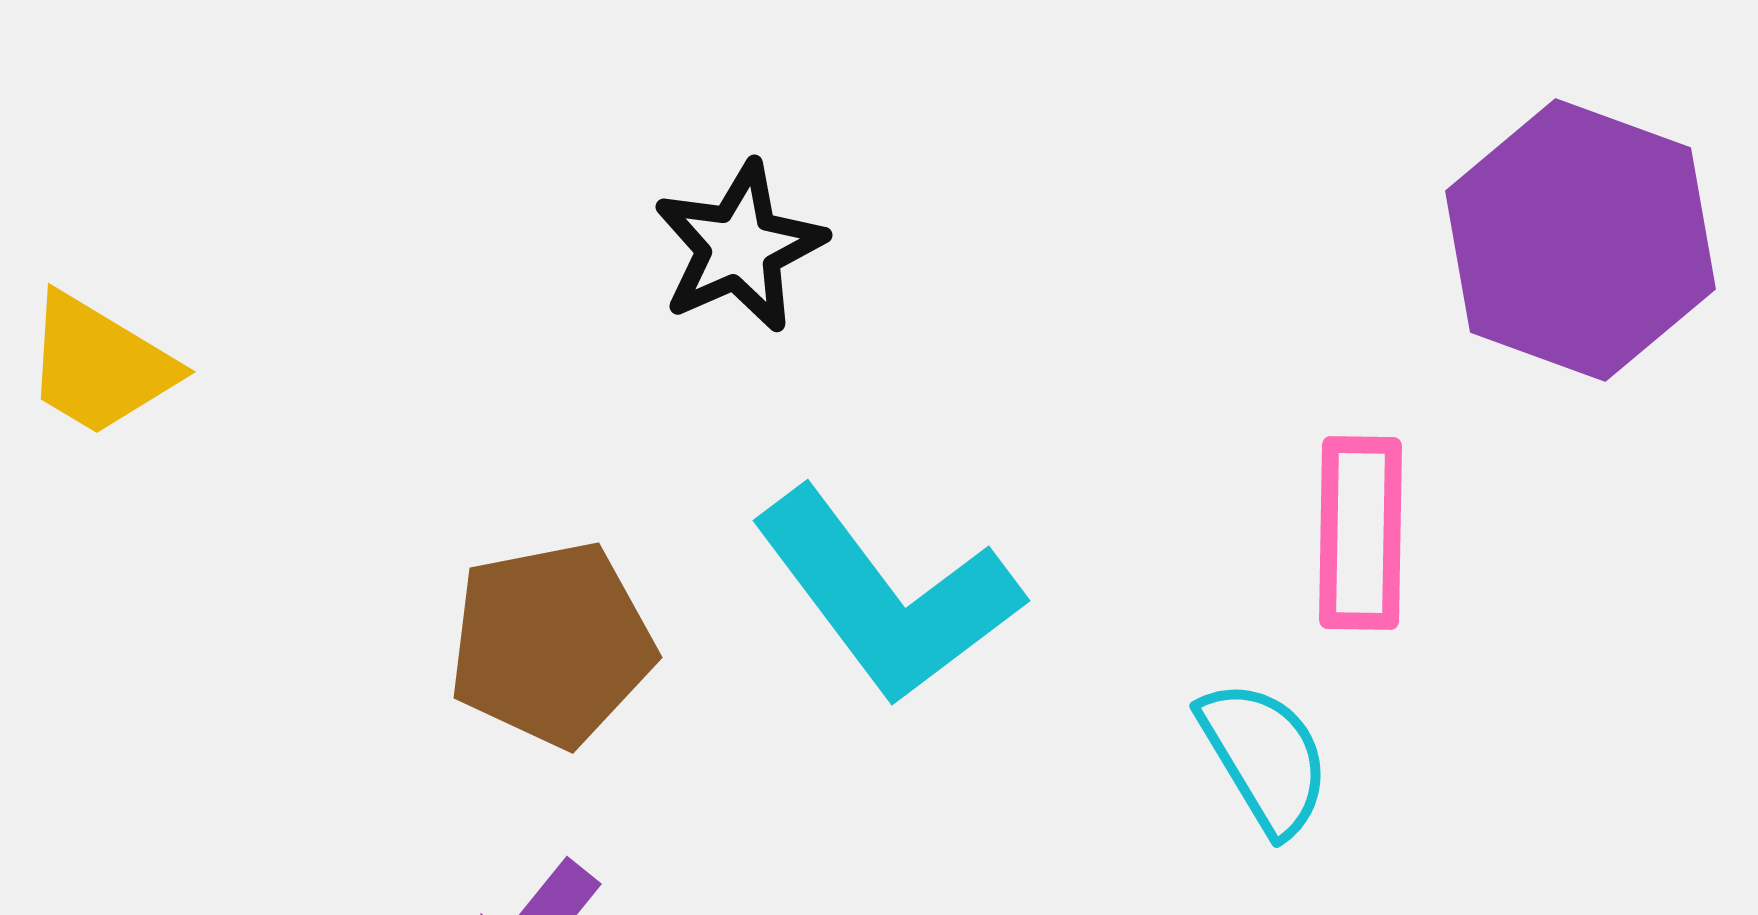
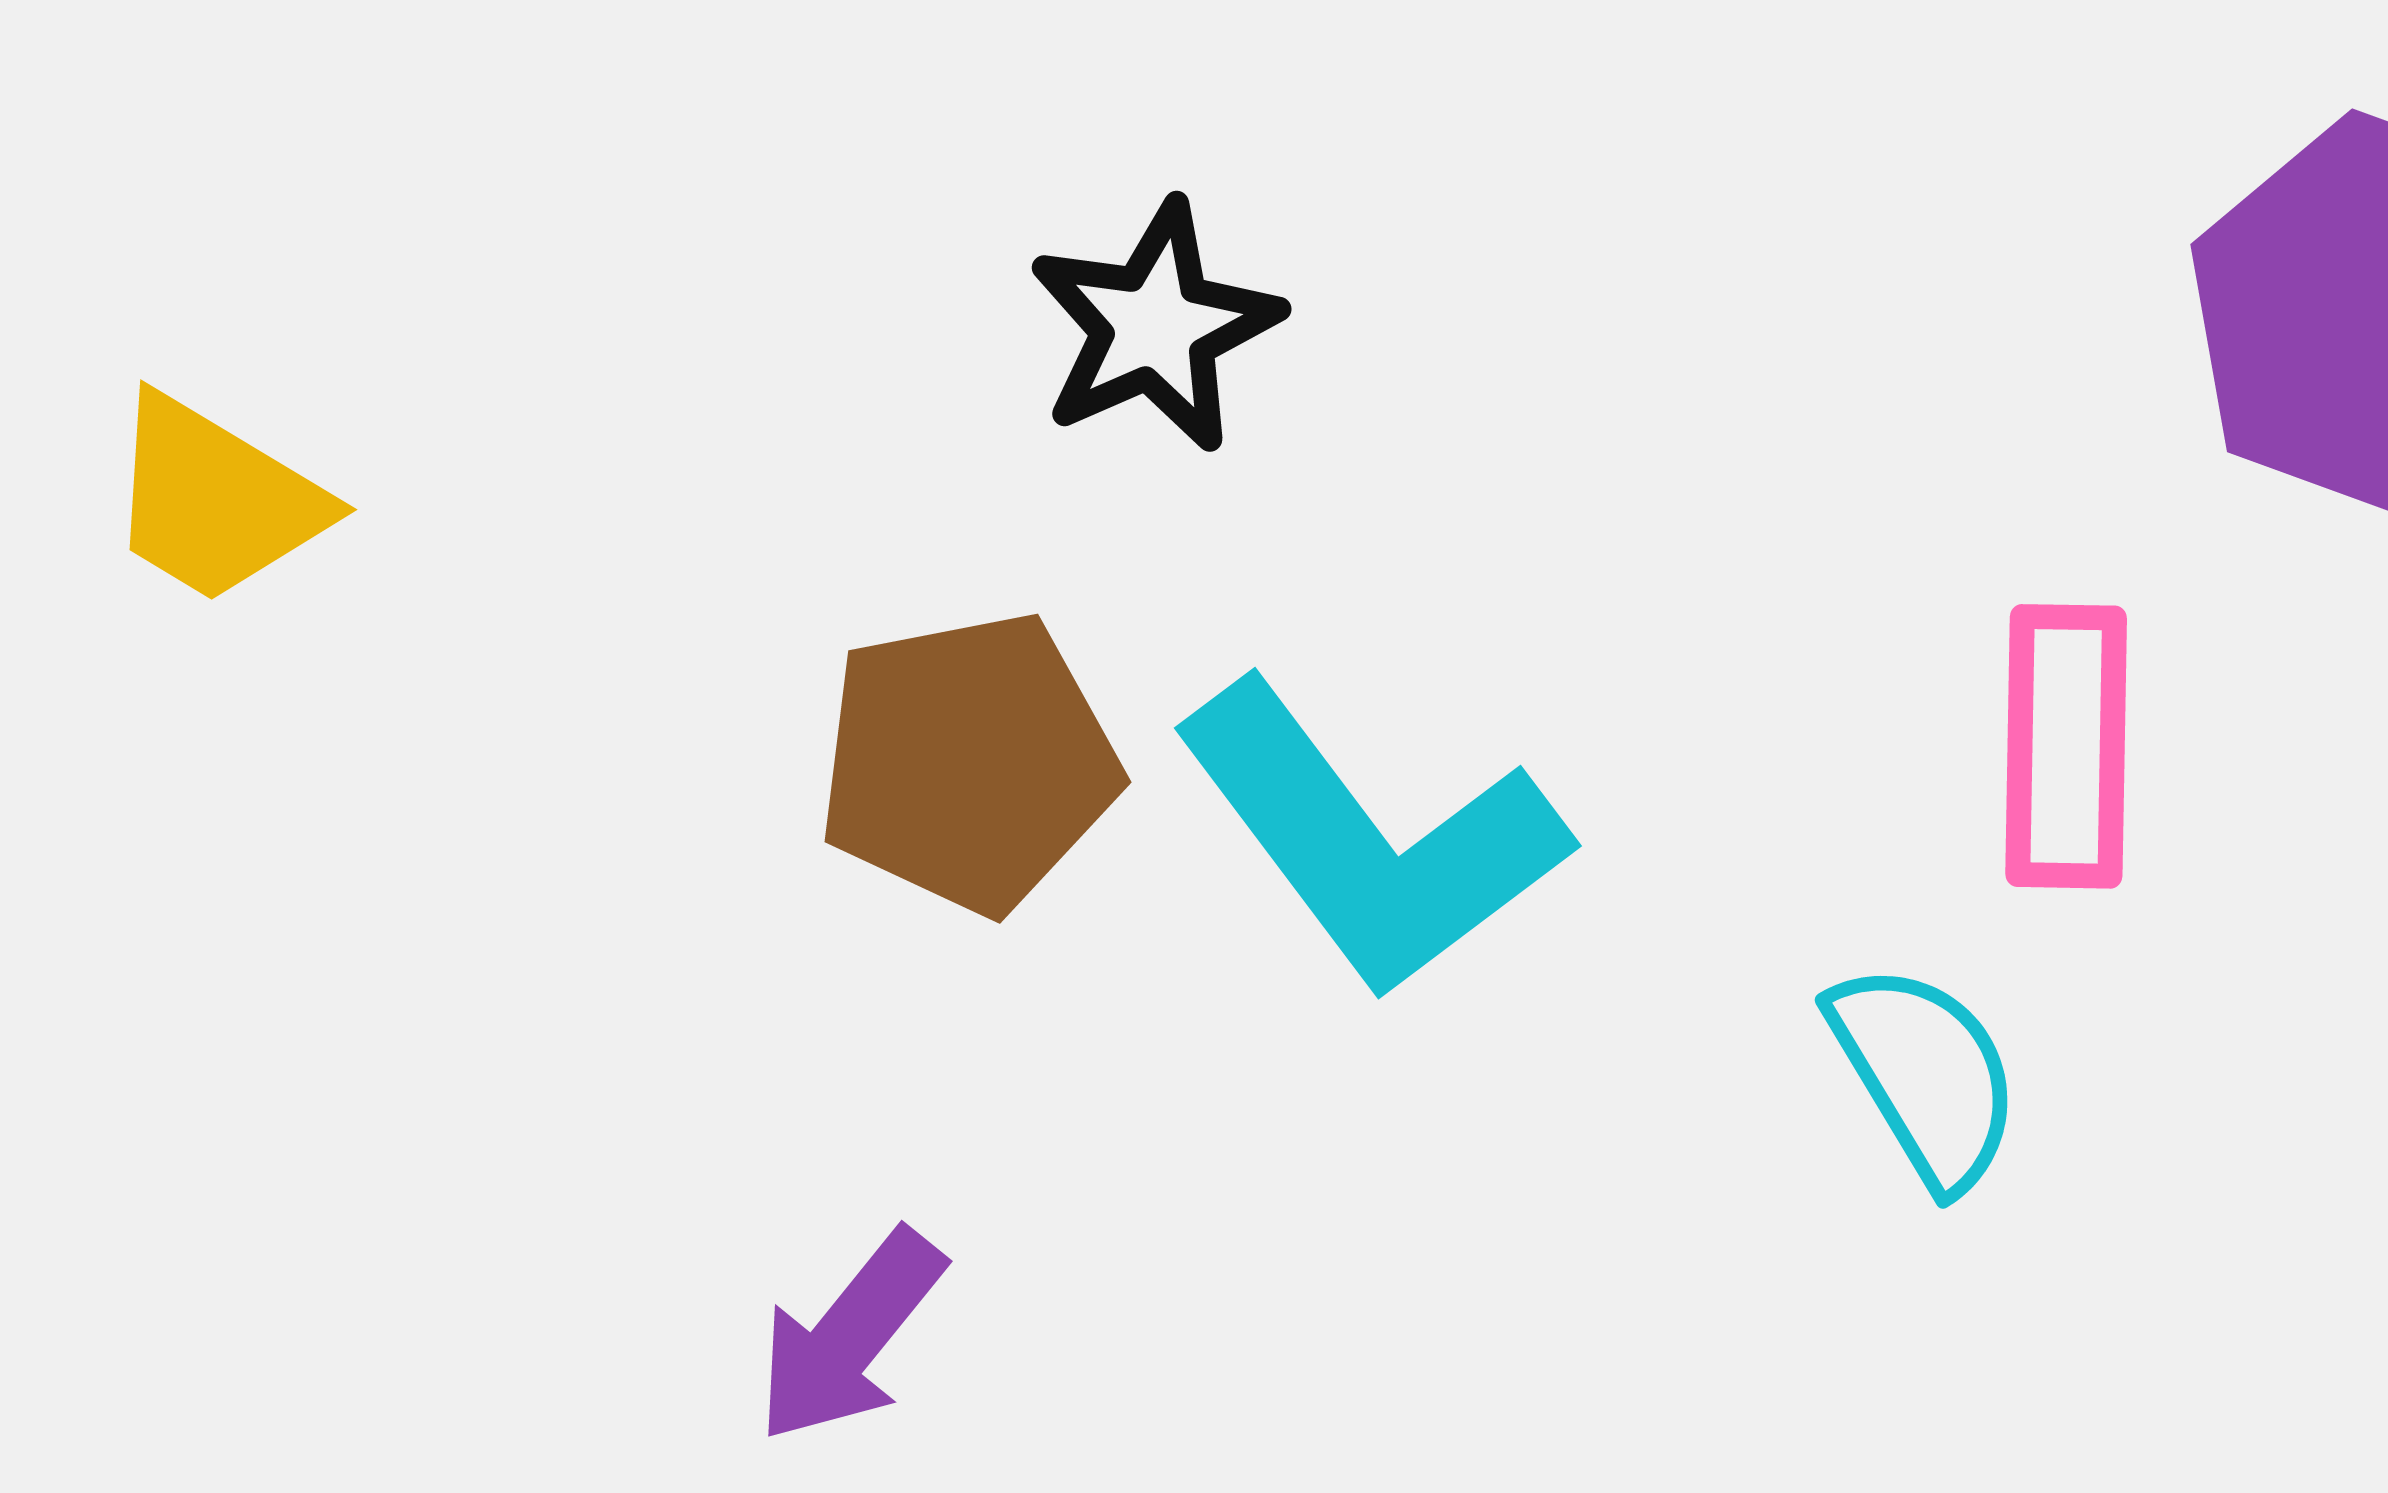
brown pentagon: (551, 644) -> (968, 762), moved

